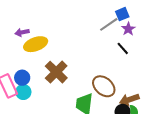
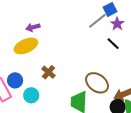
purple arrow: (22, 32) -> (33, 27), moved
brown cross: (56, 72) -> (49, 72), size x0.6
cyan circle: (23, 92) -> (31, 95), moved

